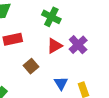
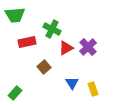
green cross: (51, 17) -> (52, 29), moved

